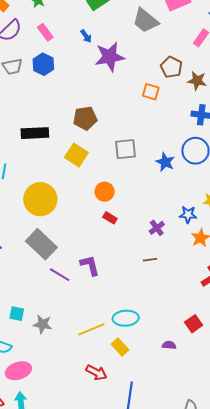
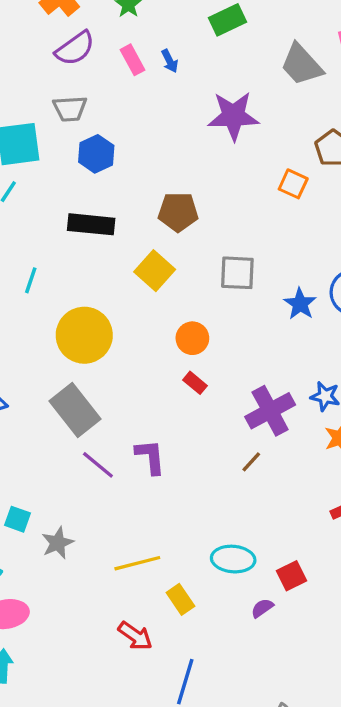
blue arrow: (86, 36) -> (170, 61), moved
blue hexagon: (43, 64) -> (96, 154), moved
purple cross: (157, 228) -> (270, 411), size x1.8
brown line: (150, 260) -> (251, 462), turned -48
cyan ellipse: (126, 318) -> (233, 559), moved
gray star: (43, 324) -> (58, 543), turned 30
red square: (194, 324) -> (291, 576), moved
purple semicircle: (169, 345) -> (262, 608), turned -48

